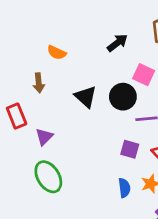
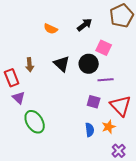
orange semicircle: (57, 52) -> (51, 29), moved
brown arrow: (39, 83) -> (30, 65), moved
purple triangle: (44, 137) -> (19, 98), moved, turned -32

